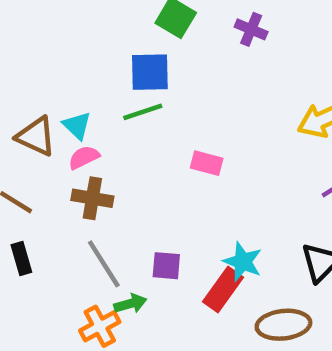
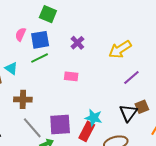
purple cross: (251, 29) -> (77, 43), moved, turned 32
pink semicircle: (84, 157) -> (21, 34), moved, turned -32
purple square: (166, 266) -> (60, 124), size x1.6

